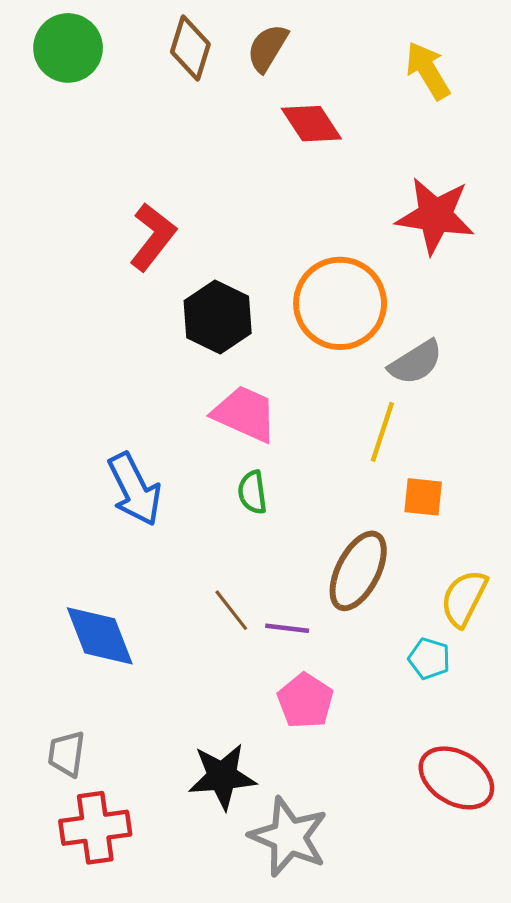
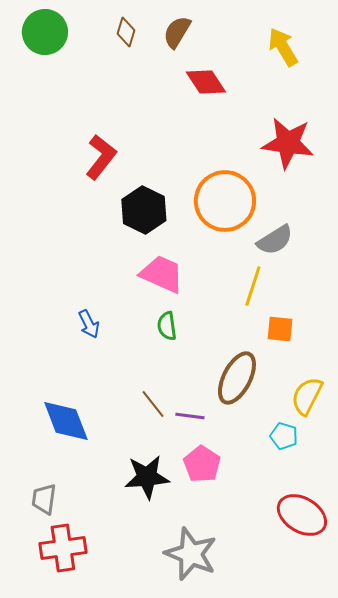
brown diamond: (190, 48) -> (126, 32), size x0.7
blue arrow: (135, 489) -> (89, 324), size x0.6
black star: (222, 776) -> (147, 477), moved

